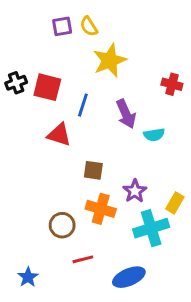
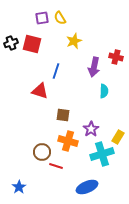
yellow star: (110, 60) -> (74, 41), size x0.7
black cross: (16, 83) -> (11, 43), moved
red square: (47, 87) -> (32, 44), moved
purple arrow: (126, 114) -> (94, 67), moved, turned 36
cyan semicircle: (154, 135) -> (104, 91), turned -80
red line: (83, 259) -> (56, 166), moved, turned 32

